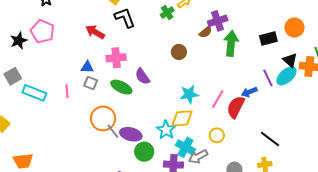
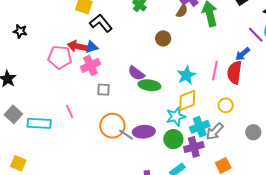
pink pentagon: (42, 31) -> (60, 57), moved
pink cross: (116, 58) -> (91, 65), moved
blue triangle: (87, 67) -> (92, 47), moved
gray square: (91, 83) -> (104, 90), moved
green ellipse: (121, 87) -> (149, 85), moved
cyan star: (166, 130) -> (176, 116), turned -30
cyan cross: (185, 147) -> (200, 127), turned -30
green circle: (144, 152) -> (173, 139), moved

